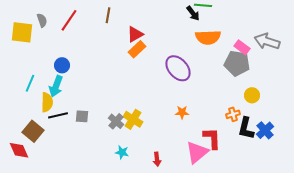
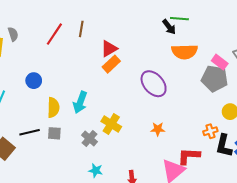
red line: (69, 20) -> (54, 34), moved
cyan arrow: (56, 86) -> (80, 102), moved
yellow semicircle: (47, 102) -> (53, 107), moved
yellow cross: (133, 119) -> (111, 124), moved
red L-shape: (212, 138) -> (189, 156), turned -85

